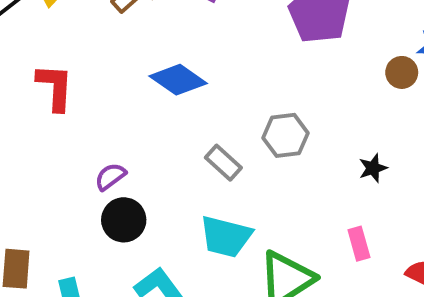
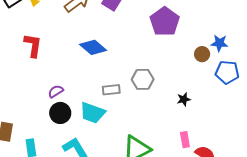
gray rectangle: (223, 163) -> (111, 90), turned -54
cyan trapezoid: (226, 237) -> (92, 113), moved
pink rectangle: (359, 244) -> (185, 140), moved

